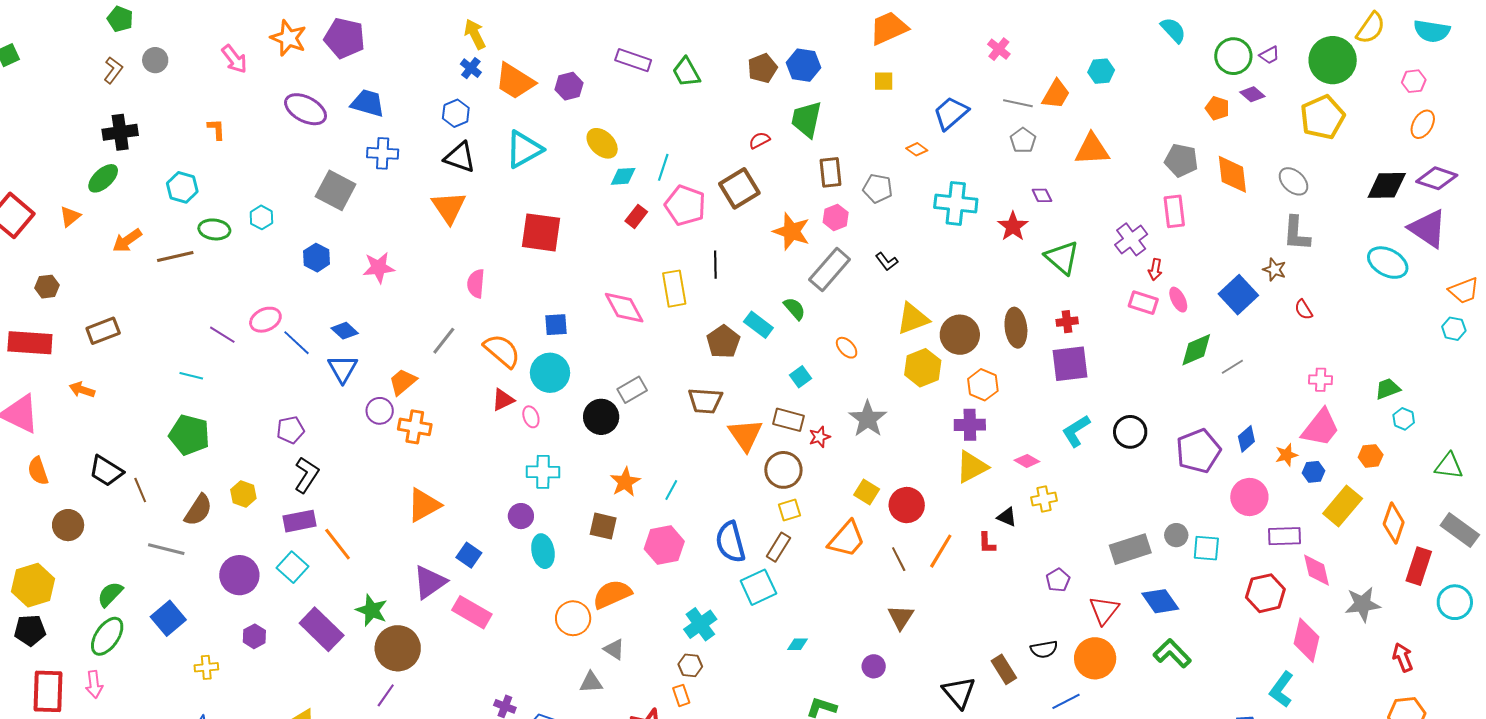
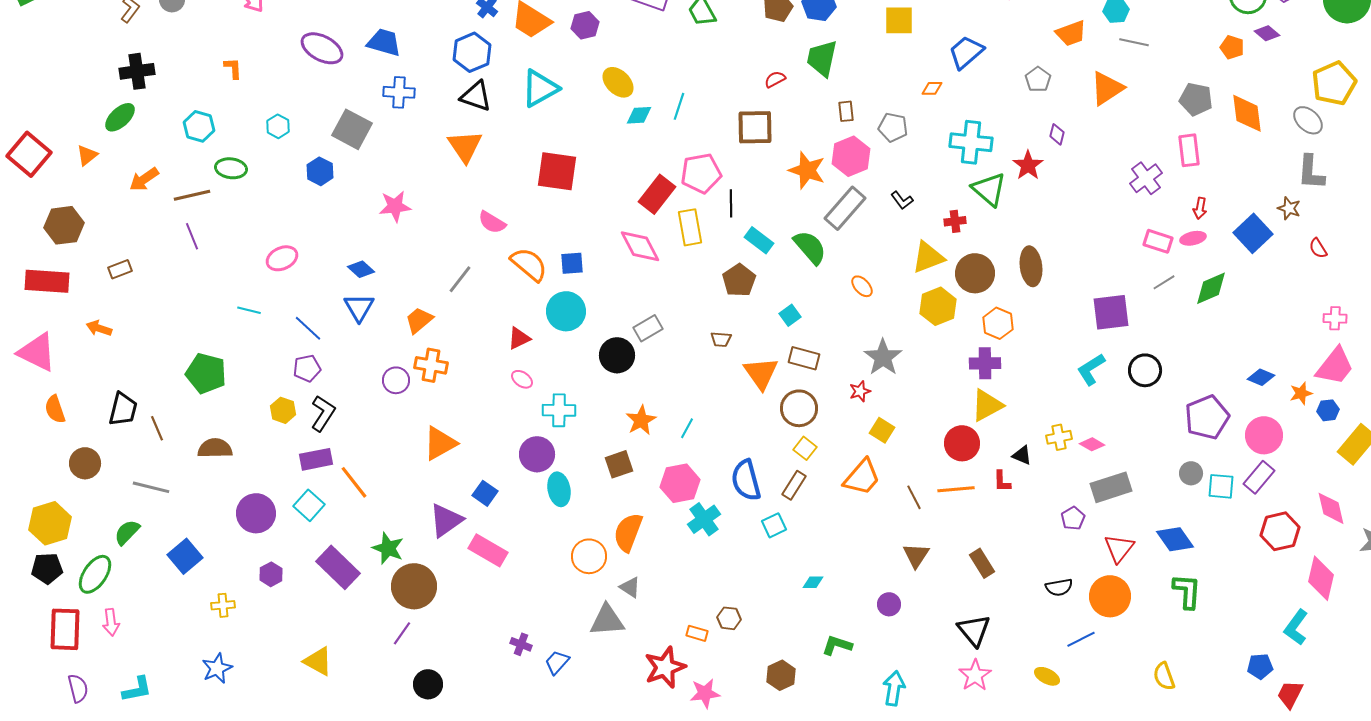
yellow square: (884, 81) -> (899, 20), size x1.5
orange trapezoid: (1056, 94) -> (1071, 33), turned 40
gray line: (1018, 103) -> (1134, 42), moved
blue hexagon: (456, 113) -> (472, 52), size x1.4
yellow pentagon: (1323, 117) -> (1334, 83), moved
orange diamond: (917, 149) -> (932, 88), turned -35
orange triangle: (1092, 149) -> (1107, 88), turned -30
brown rectangle: (831, 172) -> (846, 111), size x0.7
brown square: (739, 188) -> (755, 127), turned 30
purple diamond: (1042, 195) -> (1057, 134), turned 40
pink pentagon: (685, 205) -> (701, 173), moved, turned -30
red rectangle: (636, 216) -> (657, 194), moved, size x1.6
cyan hexagon: (261, 217) -> (278, 126), moved
pink hexagon: (836, 217) -> (851, 156), size x1.5
blue hexagon: (317, 258) -> (320, 171), moved
green triangle: (1062, 258) -> (989, 189), moved
red arrow: (1155, 270) -> (1200, 208), moved
pink semicircle: (476, 284) -> (492, 222), turned -64
brown hexagon: (47, 287) -> (64, 225), size x1.6
pink ellipse: (1178, 300) -> (1193, 238), turned -75
green semicircle: (794, 309) -> (810, 247), size x1.5
red cross: (1067, 322) -> (955, 221), moved
cyan rectangle: (758, 325) -> (759, 240), moved
brown rectangle: (103, 331) -> (120, 269), size x0.7
purple line: (222, 335) -> (192, 236), moved, turned 36
blue line: (296, 343) -> (308, 328), moved
orange semicircle: (502, 351) -> (529, 264), moved
purple square: (1070, 364) -> (1111, 312), moved
gray line: (1232, 367) -> (1164, 282), moved
cyan line: (191, 376) -> (249, 310), moved
cyan square: (801, 377) -> (790, 315), moved
brown trapezoid: (705, 401) -> (721, 339), size x0.6
purple circle: (380, 411) -> (396, 380), moved
pink ellipse: (531, 417) -> (522, 379), moved, turned -35
red star: (820, 437) -> (860, 391), moved
blue diamond: (1246, 439) -> (1261, 377), turned 64
purple pentagon: (1198, 451) -> (1207, 417), moved
pink diamond: (1027, 461) -> (1092, 444), moved
black trapezoid: (106, 471) -> (123, 409), turned -108
yellow hexagon: (243, 494) -> (283, 410), moved
red circle: (907, 505) -> (962, 443), moved
brown semicircle: (198, 510) -> (215, 448), turned -124
yellow square: (789, 510) -> (805, 448), turned -35
purple circle: (521, 516) -> (537, 454), size x1.4
brown square: (603, 526) -> (619, 464), turned -32
purple rectangle: (1284, 536) -> (1259, 477), moved, turned -48
gray line: (166, 549) -> (151, 487), moved
gray rectangle: (1130, 549) -> (1111, 487), moved
orange line: (941, 551) -> (956, 489), turned 54
cyan square: (758, 587) -> (774, 525), size x0.7
orange semicircle: (612, 594) -> (628, 532), turned -45
cyan cross: (700, 624) -> (704, 519), moved
green ellipse: (107, 636) -> (95, 574), moved
green L-shape: (1172, 653) -> (1187, 591), turned 48
brown hexagon: (690, 665) -> (729, 618), moved
brown rectangle: (1004, 669) -> (982, 563), moved
gray triangle: (591, 682) -> (607, 620), size x1.5
orange rectangle: (681, 695) -> (697, 633), turned -55

